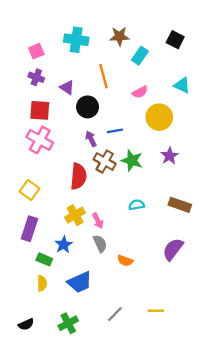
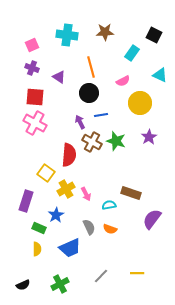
cyan rectangle: (140, 56) -> (132, 53), moved
black circle: (88, 107) -> (89, 93), moved
yellow square: (29, 190) -> (46, 173), moved
cyan semicircle: (137, 205) -> (109, 205), moved
brown rectangle: (180, 205) -> (131, 193), moved
gray semicircle: (100, 244) -> (89, 227), moved

